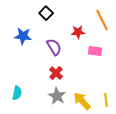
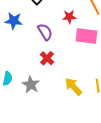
pink rectangle: (95, 51) -> (87, 36), size x1.5
gray star: (57, 96) -> (31, 85), moved

